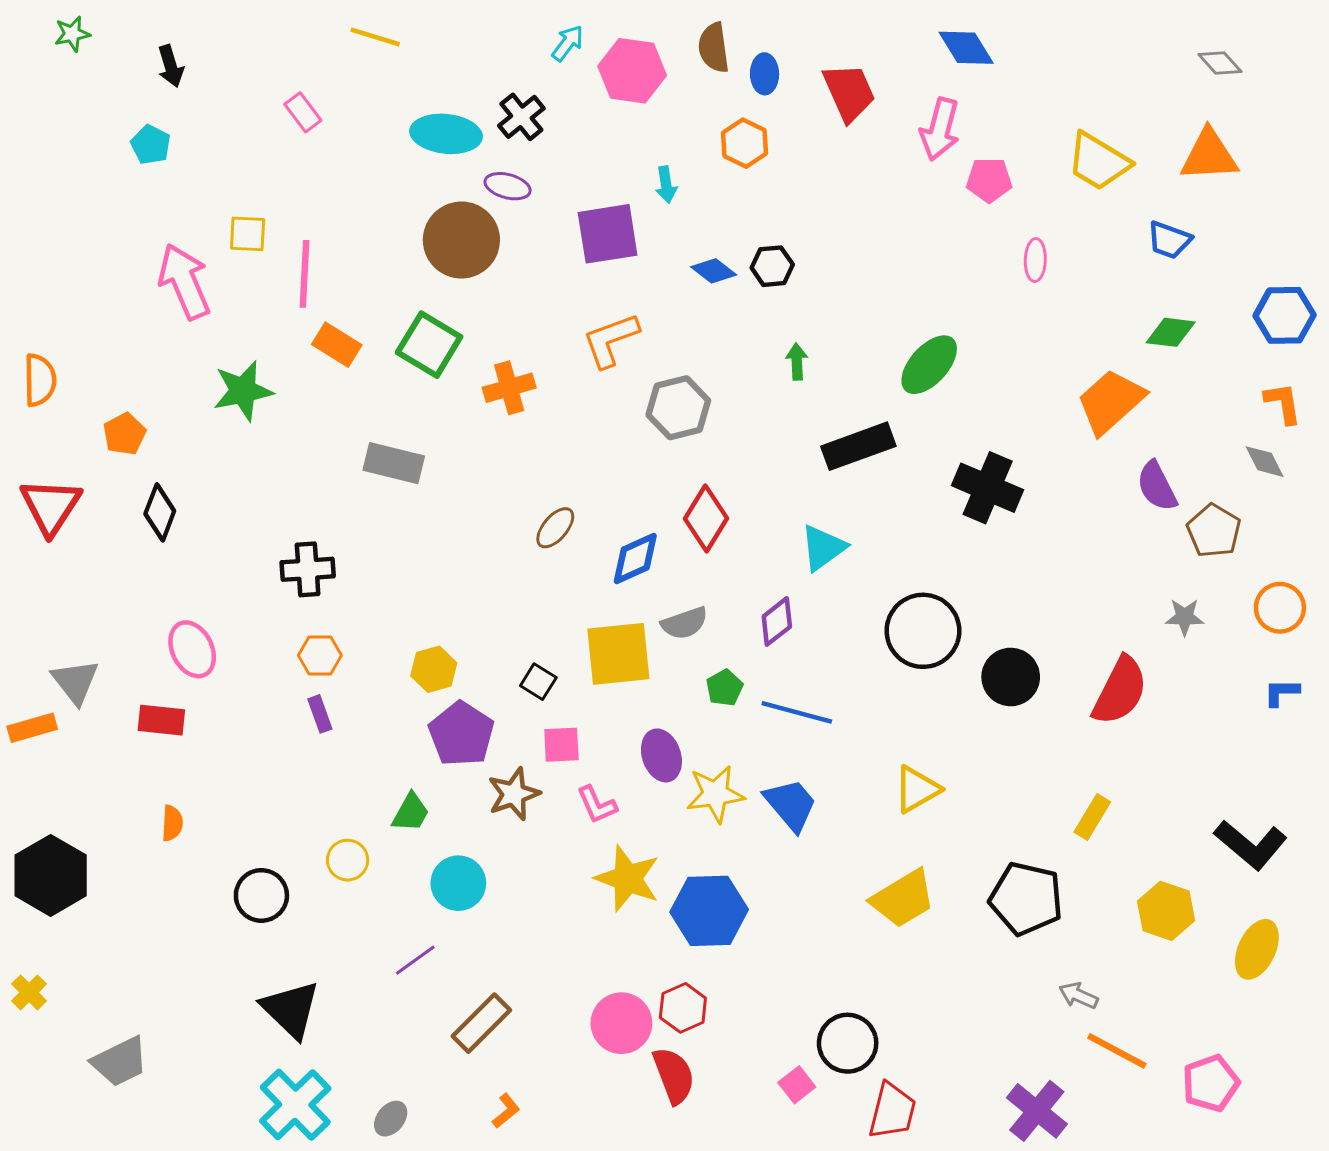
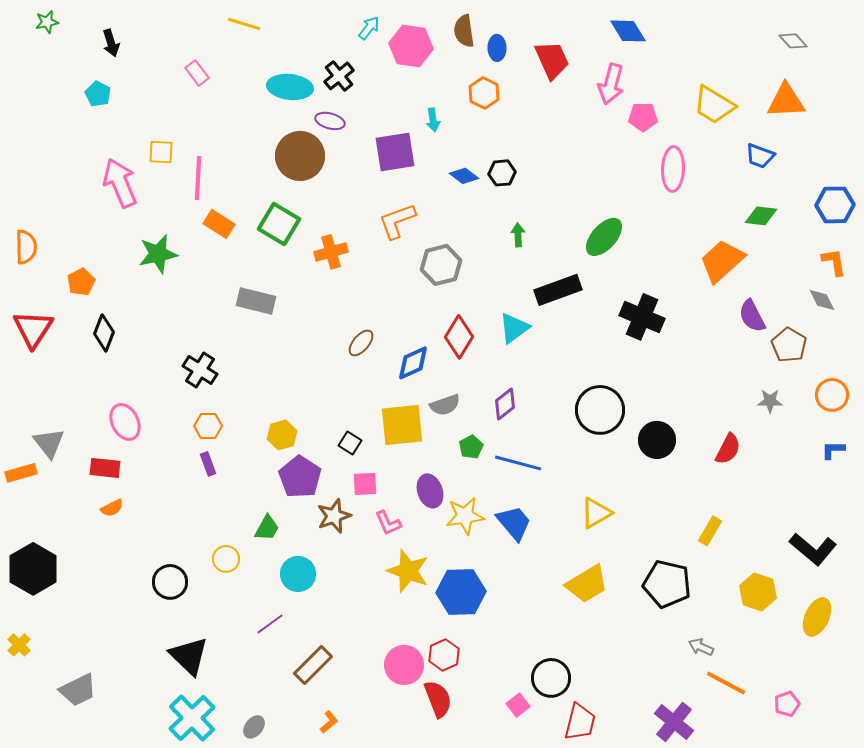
pink ellipse: (1035, 260) -> (673, 169), size x1.6
cyan triangle: (823, 548) -> (514, 328), moved
black cross: (308, 569) -> (200, 370), turned 36
red semicircle: (1120, 691) -> (728, 449), size x0.7
orange semicircle: (172, 823) -> (112, 508), moved, turned 60
pink pentagon: (1211, 1083) -> (787, 704), size x0.7

